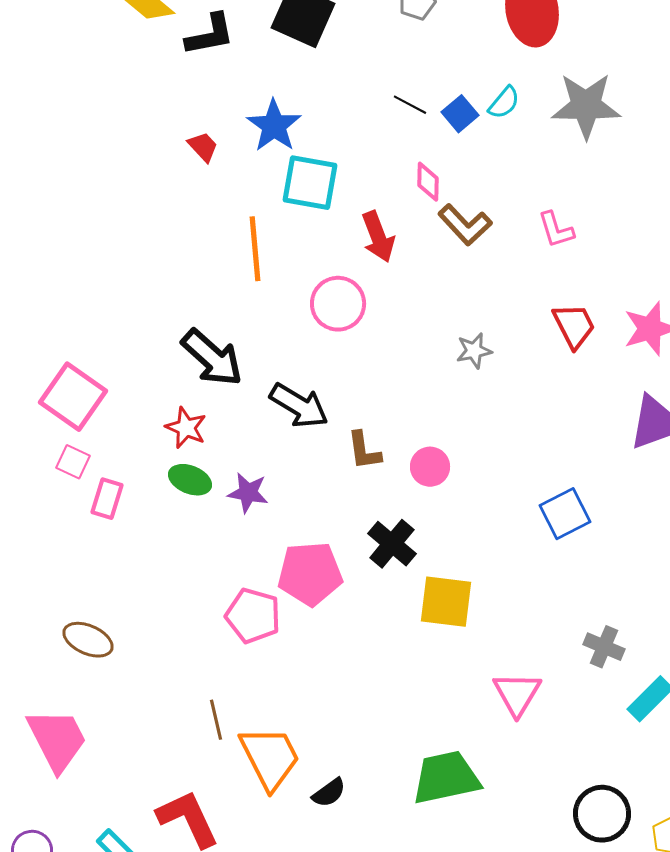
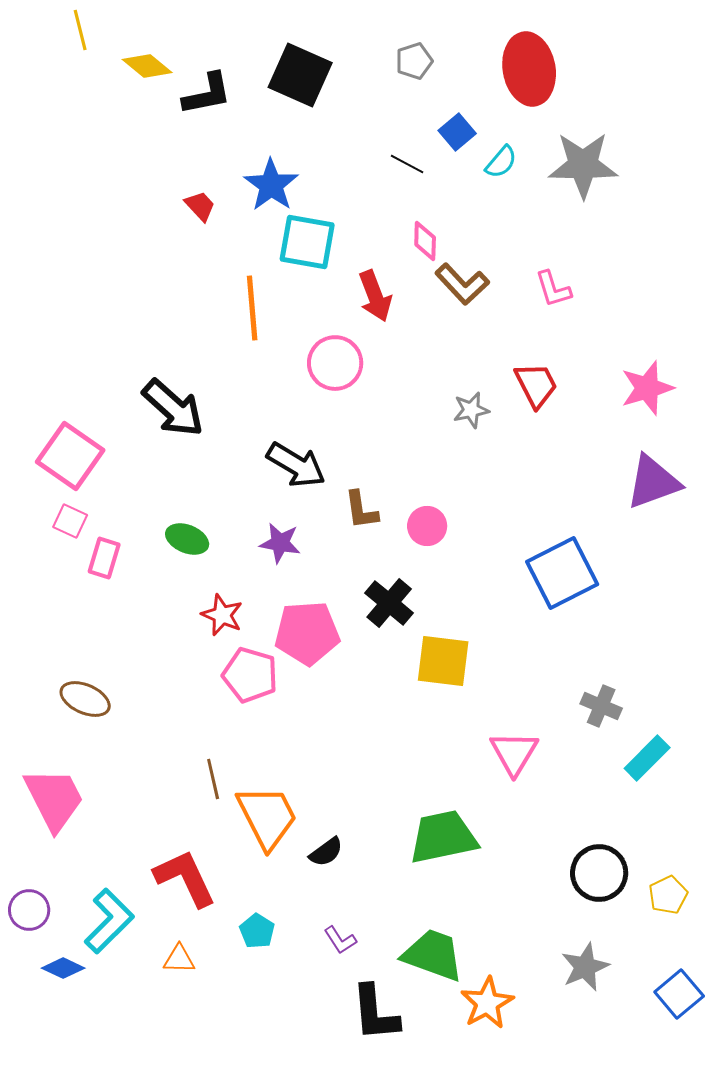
blue square: (460, 114) -> (457, 132), moved
red trapezoid: (574, 326) -> (536, 385), moved
black arrow: (212, 358) -> (173, 408), moved
red star: (186, 428) -> (222, 615), moved
purple star: (248, 493) -> (280, 543), moved
blue square: (565, 514) -> (562, 573), size x1.4

